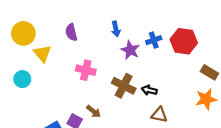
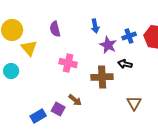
brown cross: (124, 86) -> (102, 77), turned -30
black arrow: (149, 90) -> (125, 64), moved
brown triangle: (159, 115) -> (134, 103), turned 49

